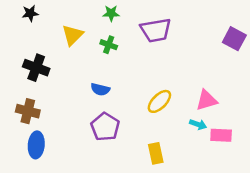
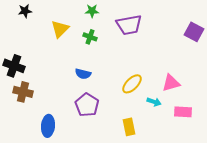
black cross: (36, 68) -> (14, 66), moved
cyan arrow: (198, 124) -> (154, 102), moved
blue ellipse: (36, 145) -> (48, 126), moved

